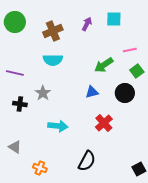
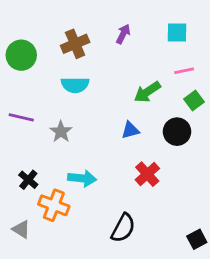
cyan square: (114, 19) -> (177, 33), moved
green circle: (15, 22) -> (21, 55), moved
purple line: (15, 73) -> (21, 117), moved
black cross: (20, 104) -> (28, 180), moved, turned 32
gray triangle: (15, 147) -> (21, 229), moved
orange cross: (40, 168) -> (54, 205), moved, size x1.5

